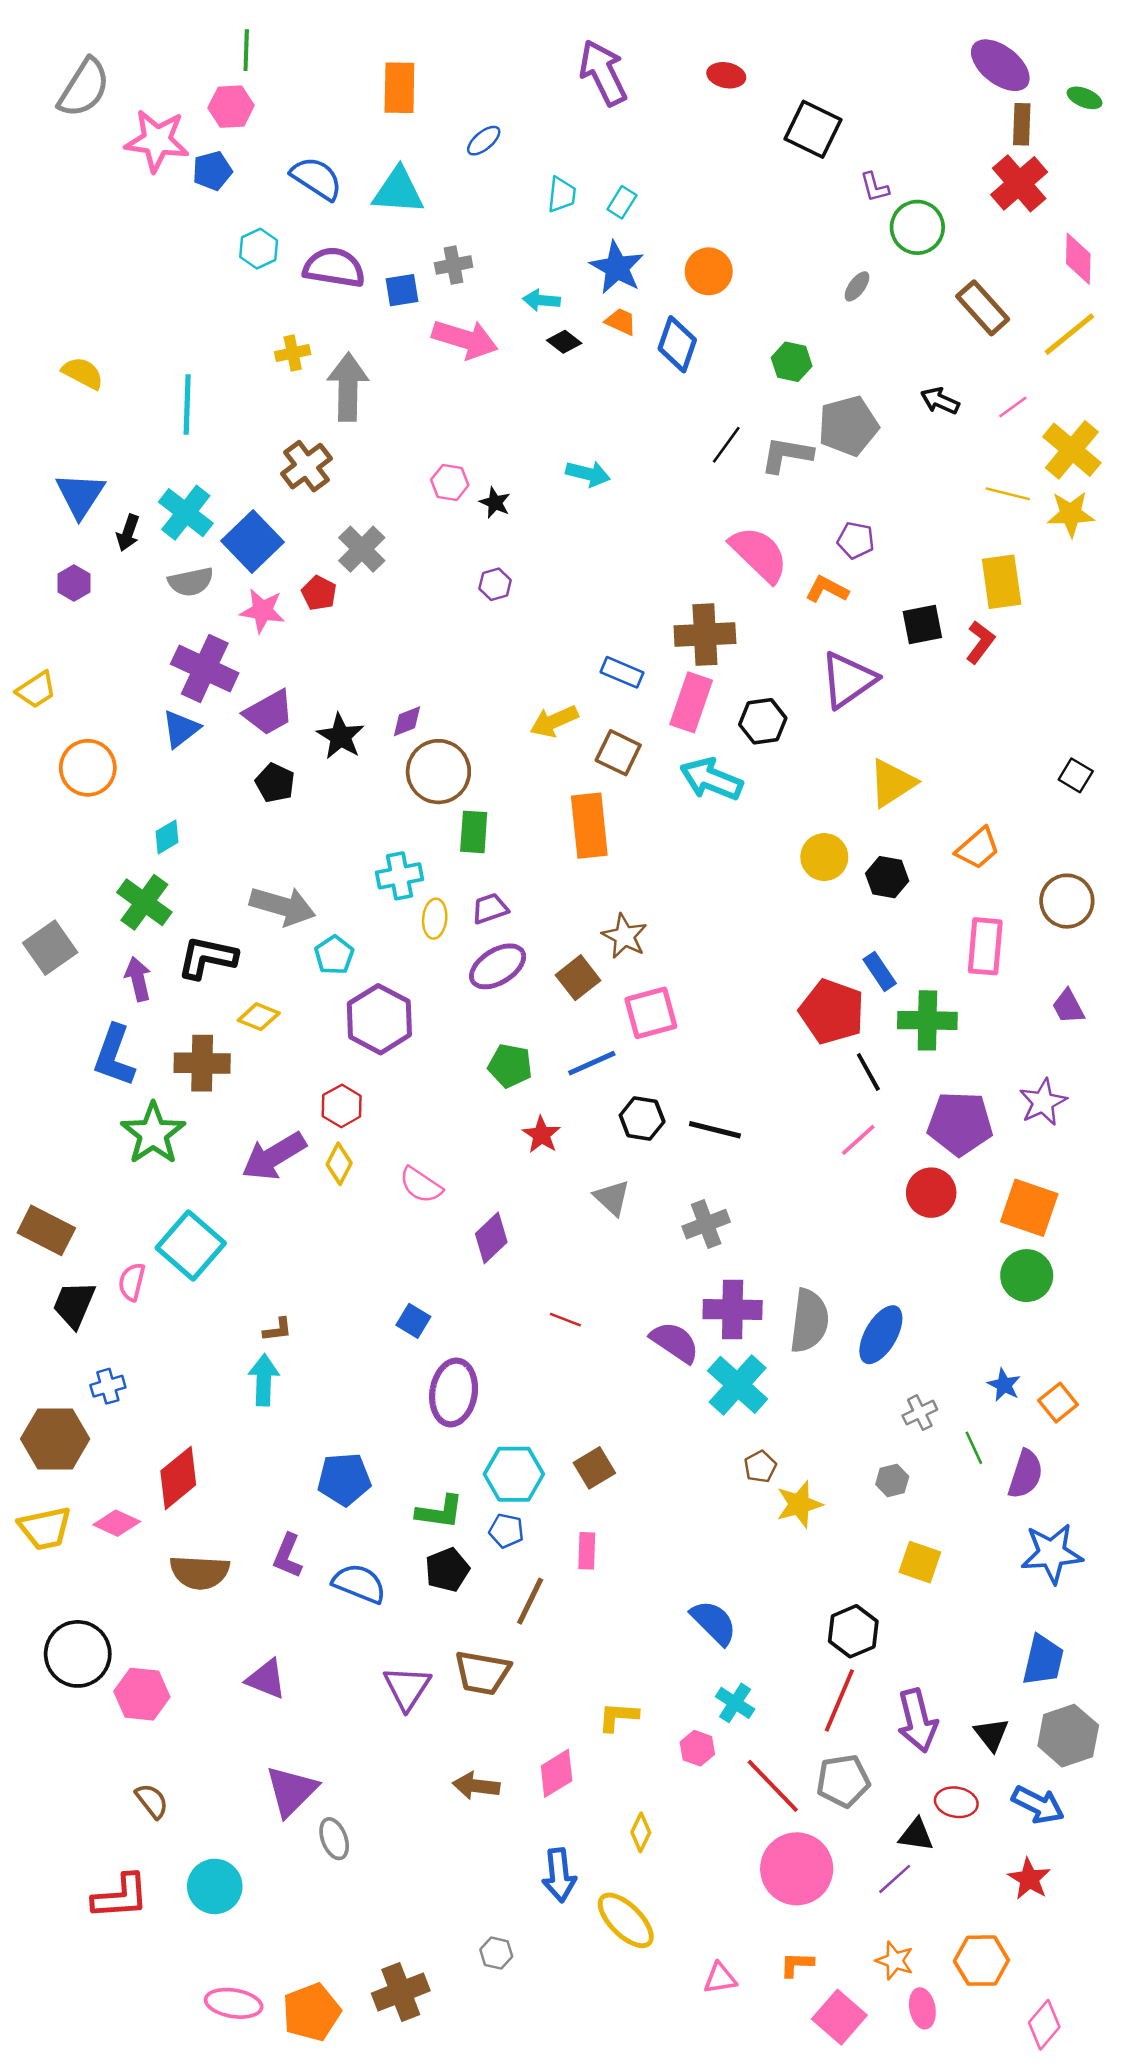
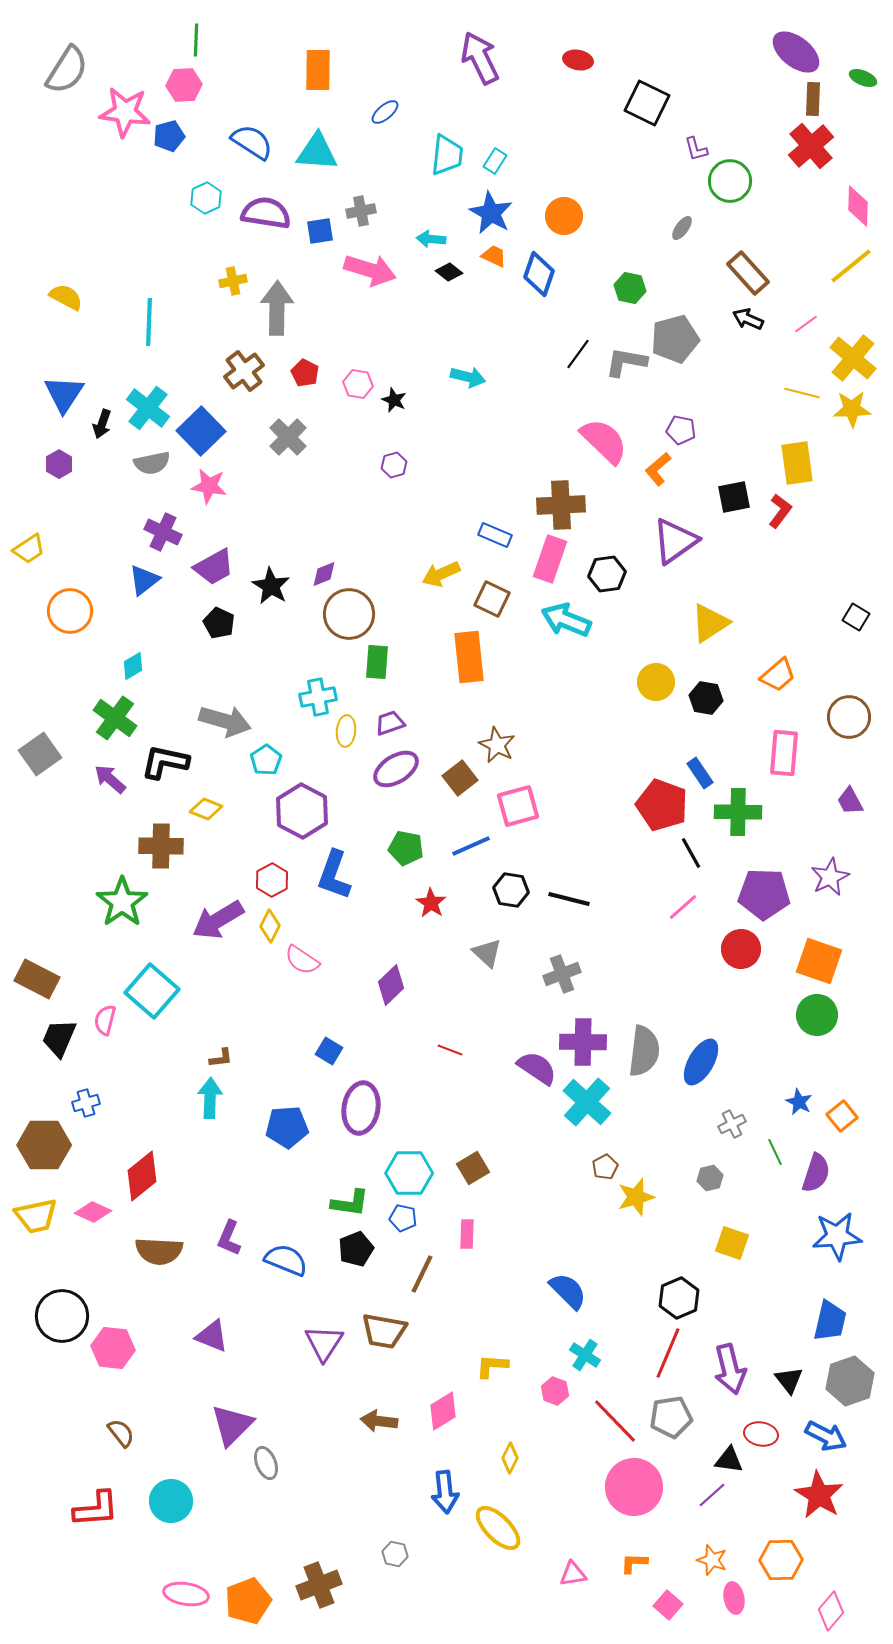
cyan trapezoid: (562, 195) -> (447, 155), size x1.4
brown rectangle: (983, 308) -> (748, 273), moved
orange L-shape: (827, 589) -> (658, 469), turned -68
red pentagon: (319, 593) -> (305, 373), moved
purple cross: (205, 668) -> (163, 532), size x0.7
purple arrow: (138, 979) -> (110, 779), turned -36
blue L-shape: (114, 1056) -> (334, 875), moved
pink semicircle: (421, 1185) -> (302, 960), moved
blue pentagon: (344, 1479) -> (287, 1127), moved
red star: (1029, 1879) -> (819, 1495), size x1.4
pink square: (839, 2017) -> (668, 1605), size x0.7

